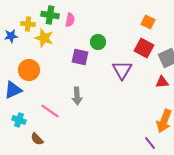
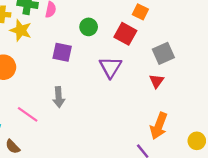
green circle: (98, 42) -> (89, 27), moved
red square: (144, 48) -> (125, 34), moved
red triangle: (162, 82) -> (156, 81), turned -48

